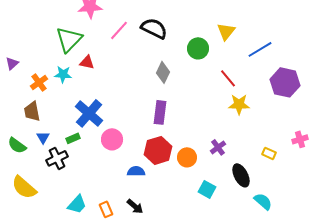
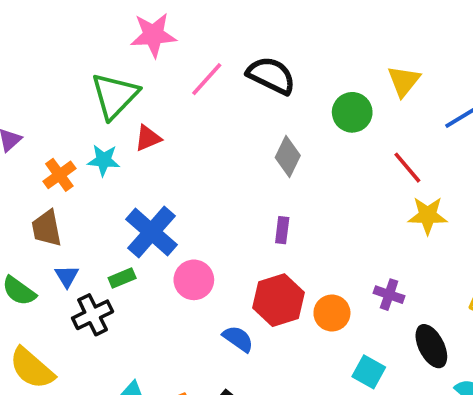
red triangle: (87, 62) -> (148, 138), turned -35
purple rectangle: (160, 112) -> (282, 230), size x0.6
purple cross: (218, 147) -> (389, 295), turned -35
blue semicircle: (136, 171) -> (238, 339), turned 36

